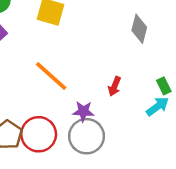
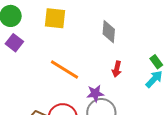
gray diamond: (139, 29) -> (109, 32), moved

